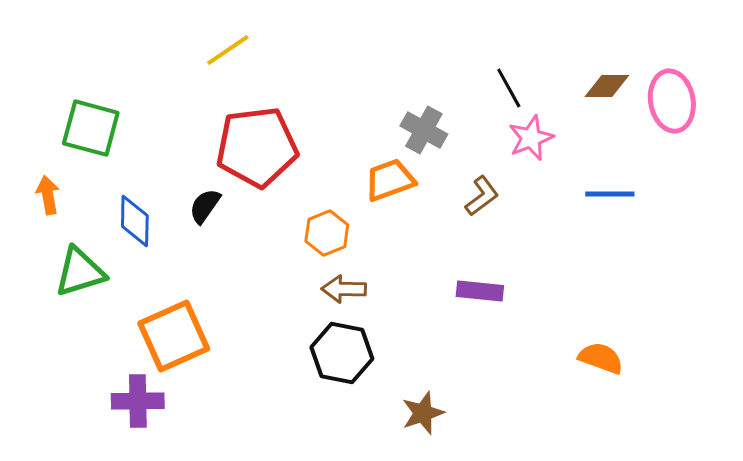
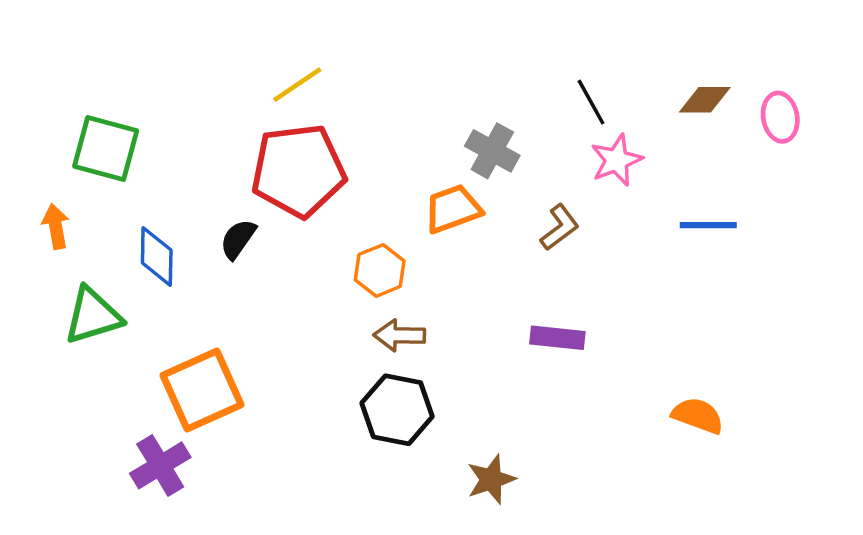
yellow line: (228, 50) -> (297, 85), moved
pink ellipse: (672, 101) -> (780, 117), size x0.7
purple cross: (138, 401) -> (160, 465), turned -30

